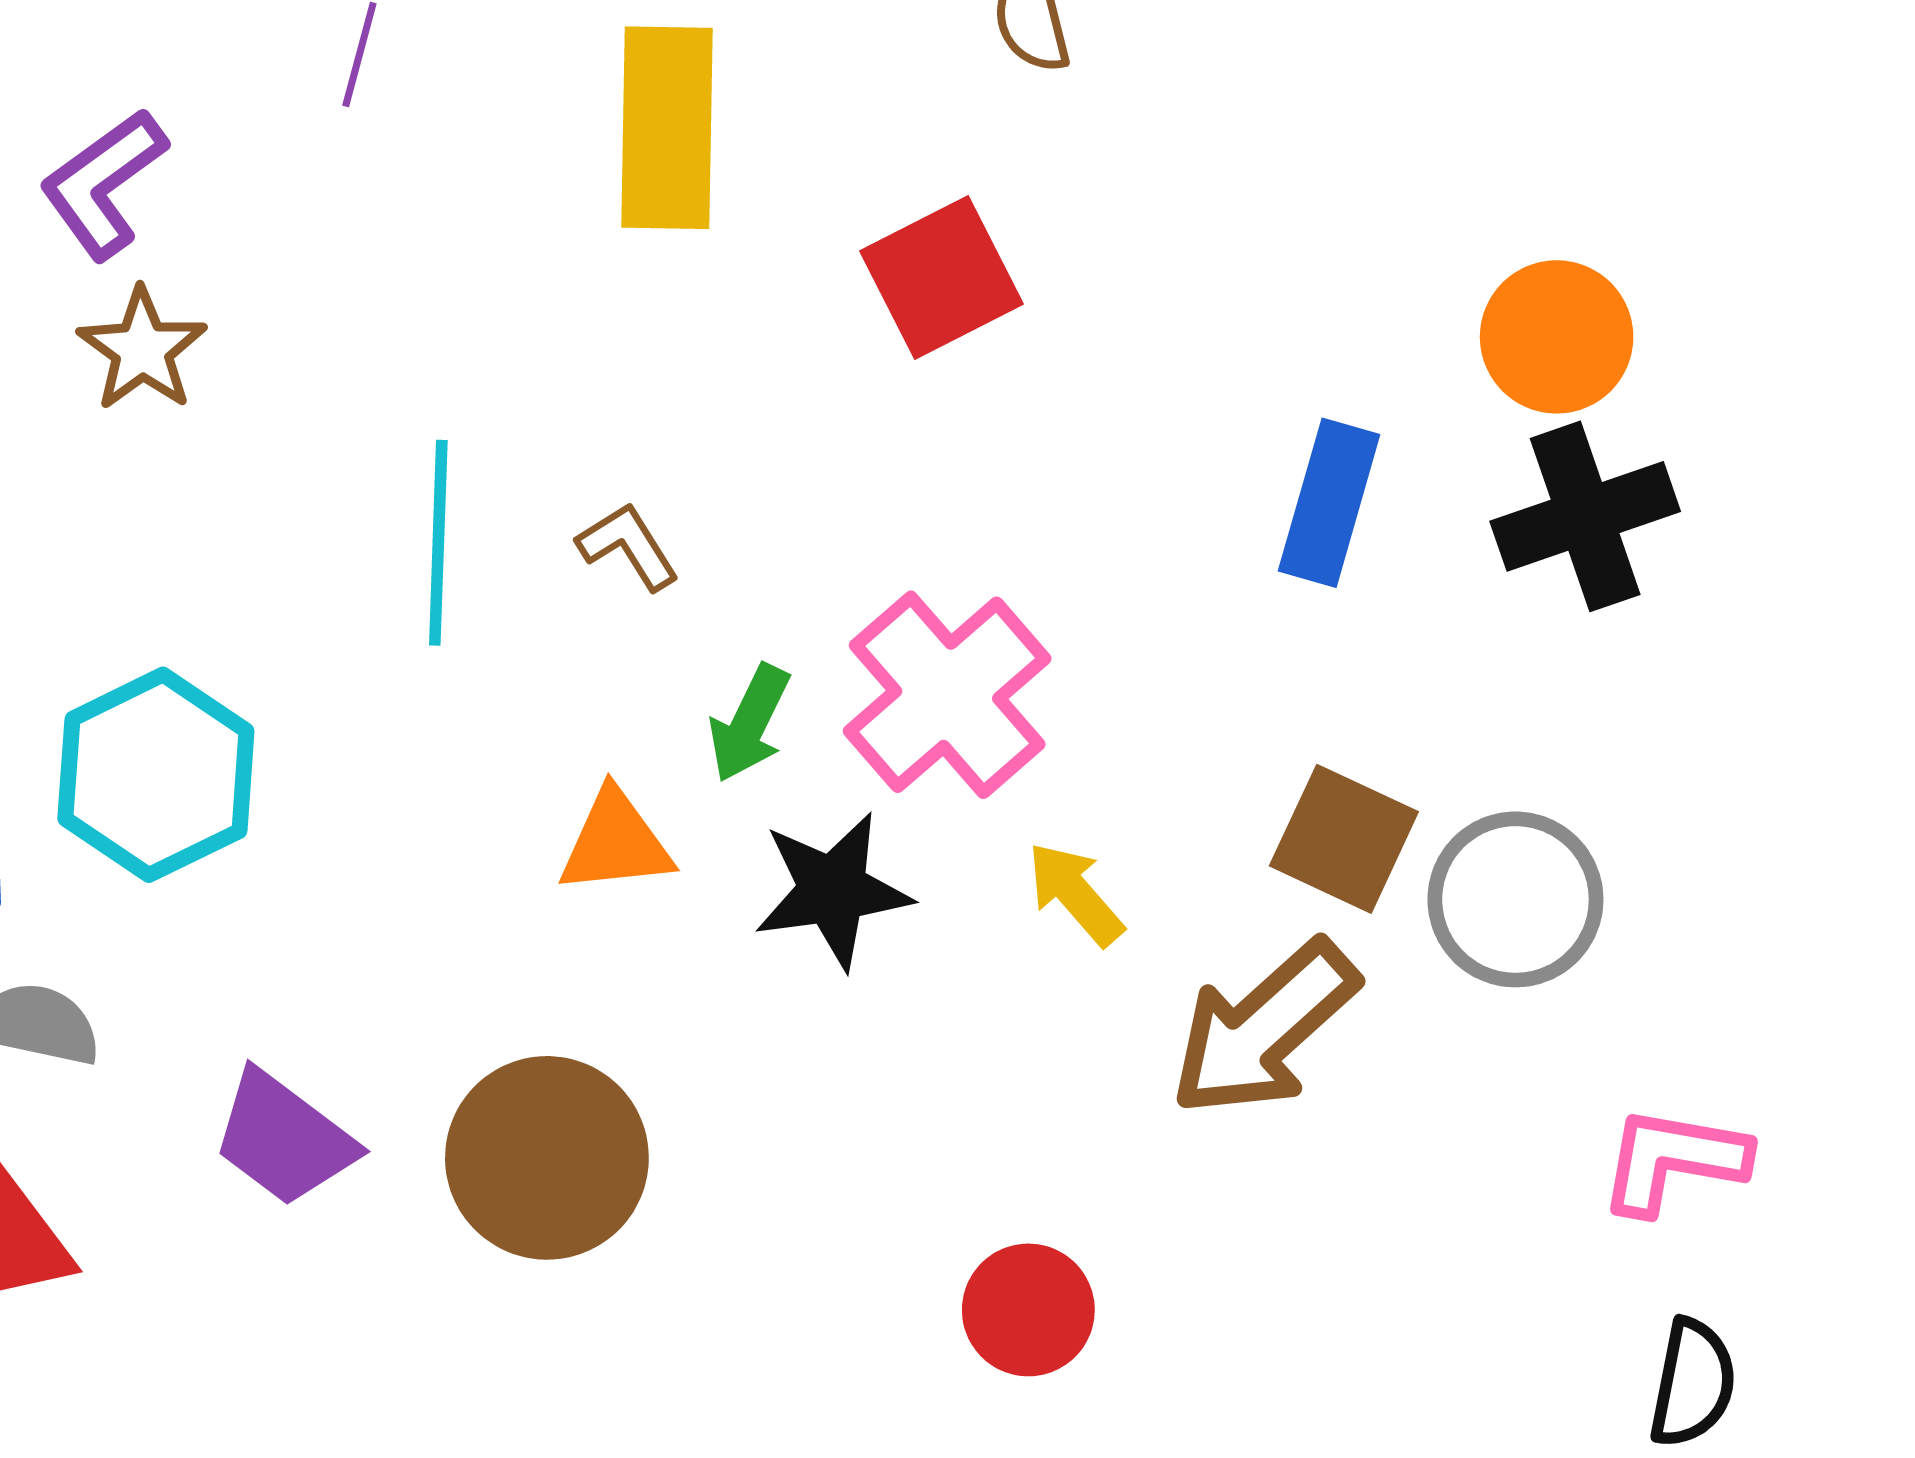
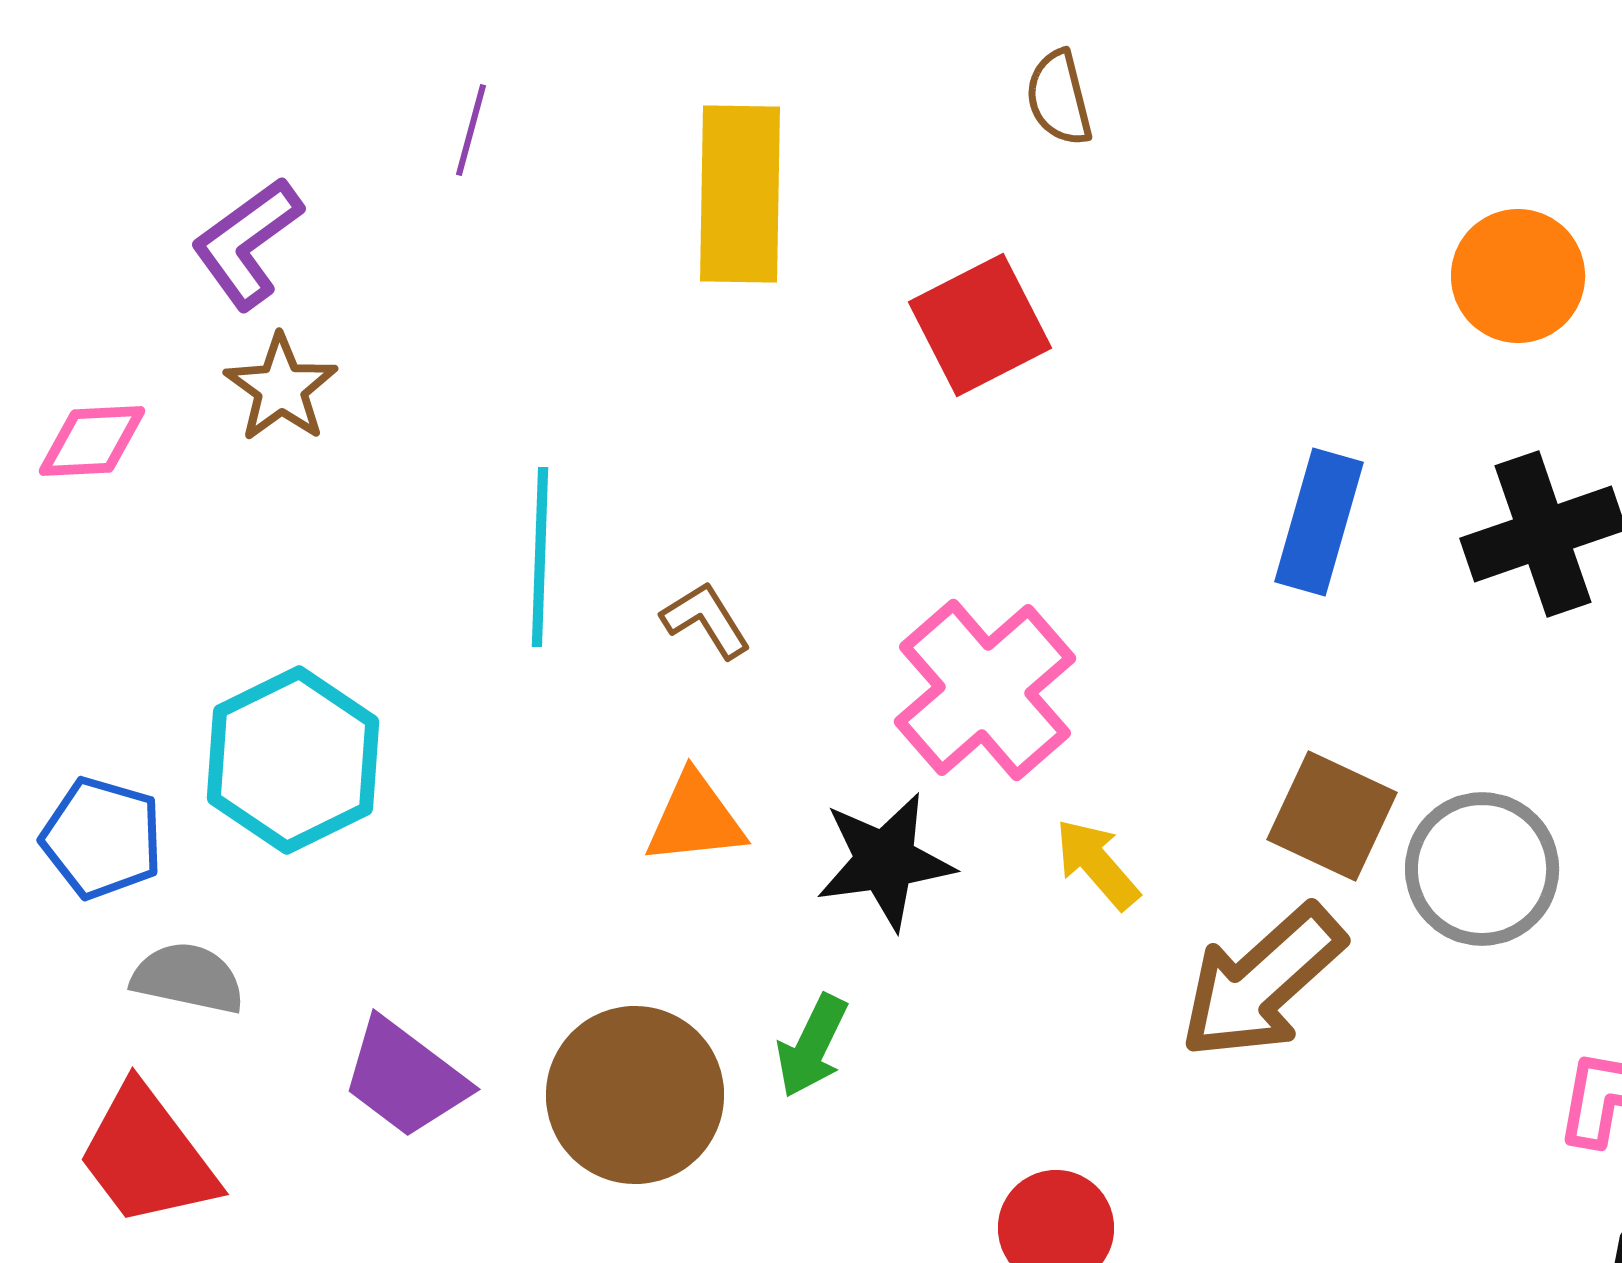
orange circle: (1557, 337) -> (1518, 276), moved
brown L-shape: (628, 546) -> (706, 620), moved
green arrow: (749, 723) -> (812, 1046), moved

